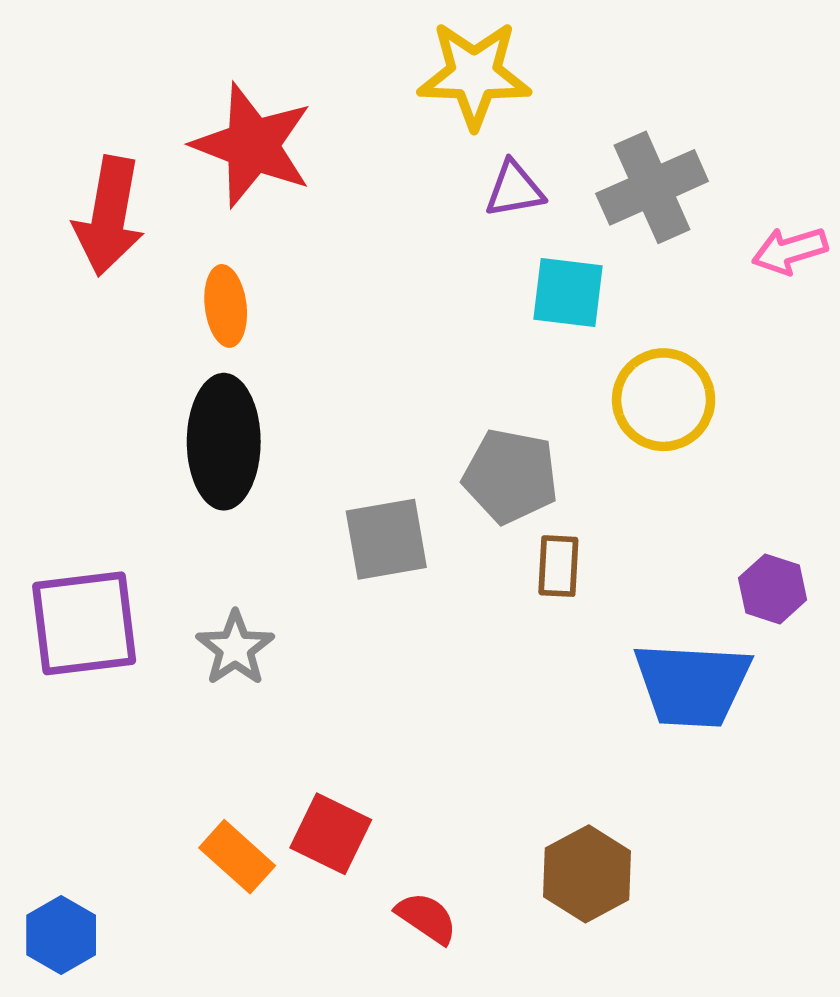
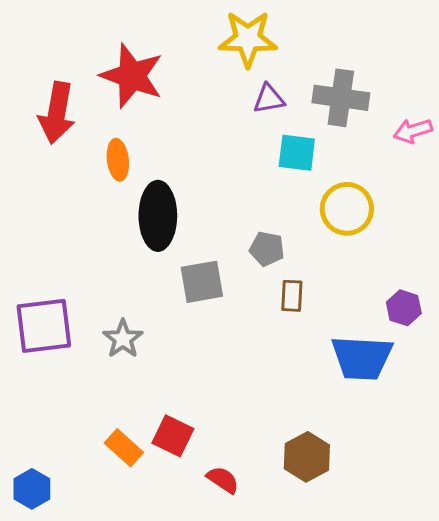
gray cross: (652, 187) -> (341, 98), turned 32
black ellipse: (224, 442) -> (158, 216), moved
gray pentagon: (511, 476) -> (267, 249), size x0.7

